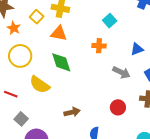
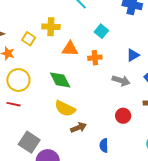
orange triangle: (59, 33) -> (70, 49), moved
yellow semicircle: (40, 85) -> (65, 109), moved
red line: (11, 94) -> (14, 104), moved
gray square: (21, 119) -> (29, 142), size x1.5

